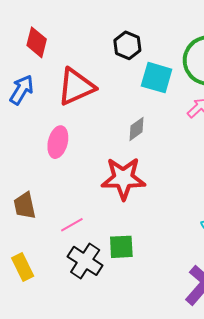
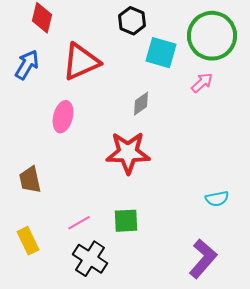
pink line: (72, 225) -> (79, 223), moved
black cross: (85, 261) -> (90, 259), moved

